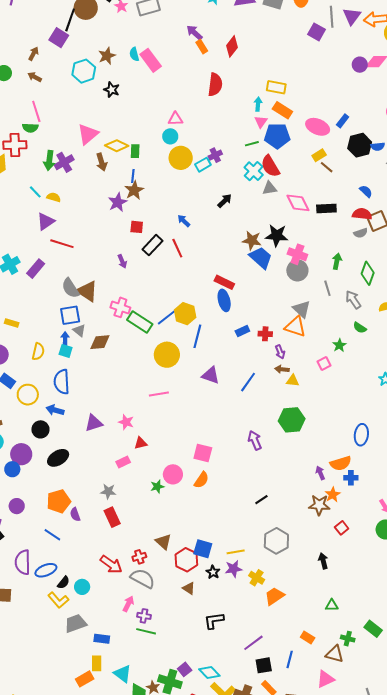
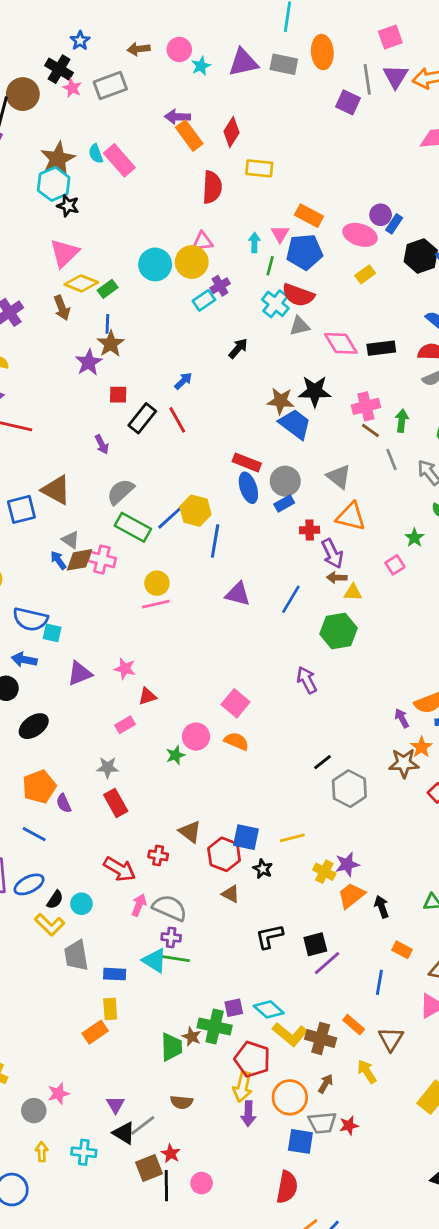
purple arrow: (194, 33) -> (178, 117), turned -36
orange rectangle: (202, 47) -> (189, 136), size x1.5
brown star: (107, 56) -> (58, 159), size x1.4
purple circle: (360, 65) -> (381, 215), moved
cyan hexagon: (84, 71) -> (54, 184), moved
yellow rectangle: (276, 87) -> (259, 168), moved
cyan arrow: (258, 104) -> (254, 243), moved
pink triangle: (175, 119) -> (202, 241), moved
pink triangle: (88, 134) -> (64, 253), moved
cyan circle: (170, 136) -> (155, 264), size x1.5
green line: (252, 144) -> (270, 266), turned -56
green rectangle: (135, 151) -> (108, 289), turned 56
yellow circle: (181, 158) -> (192, 262), moved
red semicircle: (270, 166) -> (298, 295), turned -35
brown line: (327, 167) -> (370, 430), moved
blue arrow: (184, 221) -> (183, 381), turned 96
pink cross: (297, 254) -> (366, 406), moved, turned -30
gray circle: (297, 270) -> (285, 481), moved
gray semicircle: (70, 288) -> (121, 492), moved, turned 85
pink cross: (120, 307) -> (102, 559), moved
gray triangle: (302, 309) -> (339, 477), moved
blue square: (70, 315) -> (21, 509), moved
gray triangle: (79, 331) -> (71, 540), moved
blue rectangle: (242, 331) -> (284, 504), moved
blue arrow: (65, 339) -> (58, 560), moved, turned -32
cyan square: (66, 351) -> (52, 633), moved
purple arrow: (280, 352) -> (332, 554), size x1.5
yellow circle: (167, 355) -> (157, 583), moved, size x0.7
blue semicircle: (62, 382) -> (30, 619), turned -70
pink line: (159, 394) -> (156, 604), moved
green hexagon: (292, 420) -> (338, 631), moved
pink square: (203, 453) -> (235, 703), turned 30
orange semicircle: (201, 480) -> (236, 741), turned -96
gray hexagon: (276, 541) -> (349, 789), moved
red cross: (139, 557) -> (158, 855), turned 32
black arrow: (323, 561) -> (382, 907), moved
purple star: (234, 569) -> (347, 864), moved
gray semicircle: (143, 578) -> (170, 908), moved
pink arrow: (128, 604) -> (139, 905), moved
gray trapezoid: (75, 623) -> (76, 955), turned -75
black square: (264, 665) -> (315, 944), moved
purple square: (185, 669) -> (234, 1008), turned 32
cyan triangle: (123, 674) -> (155, 961), moved

